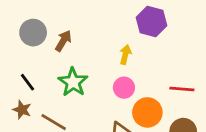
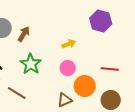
purple hexagon: (152, 22) -> (101, 21), moved
yellow arrow: (125, 55) -> (69, 44), turned 56

